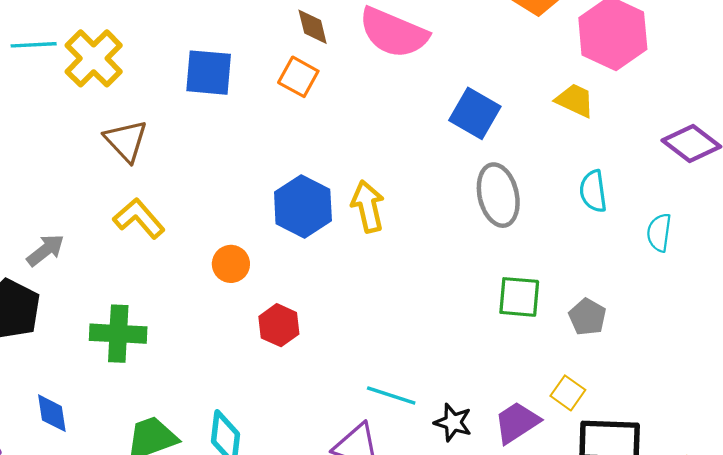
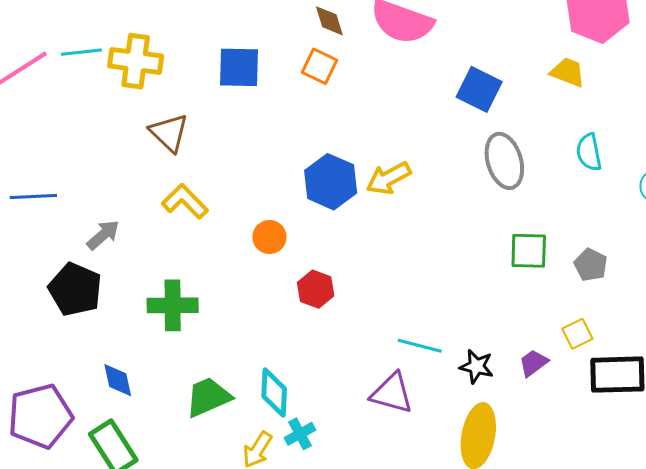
yellow cross: (94, 58) -> (136, 61), turned -34
yellow arrow: (368, 206) -> (389, 178), turned -102
yellow square: (568, 393) -> (577, 334), turned 32
purple trapezoid: (517, 422) -> (533, 363), size x0.7

